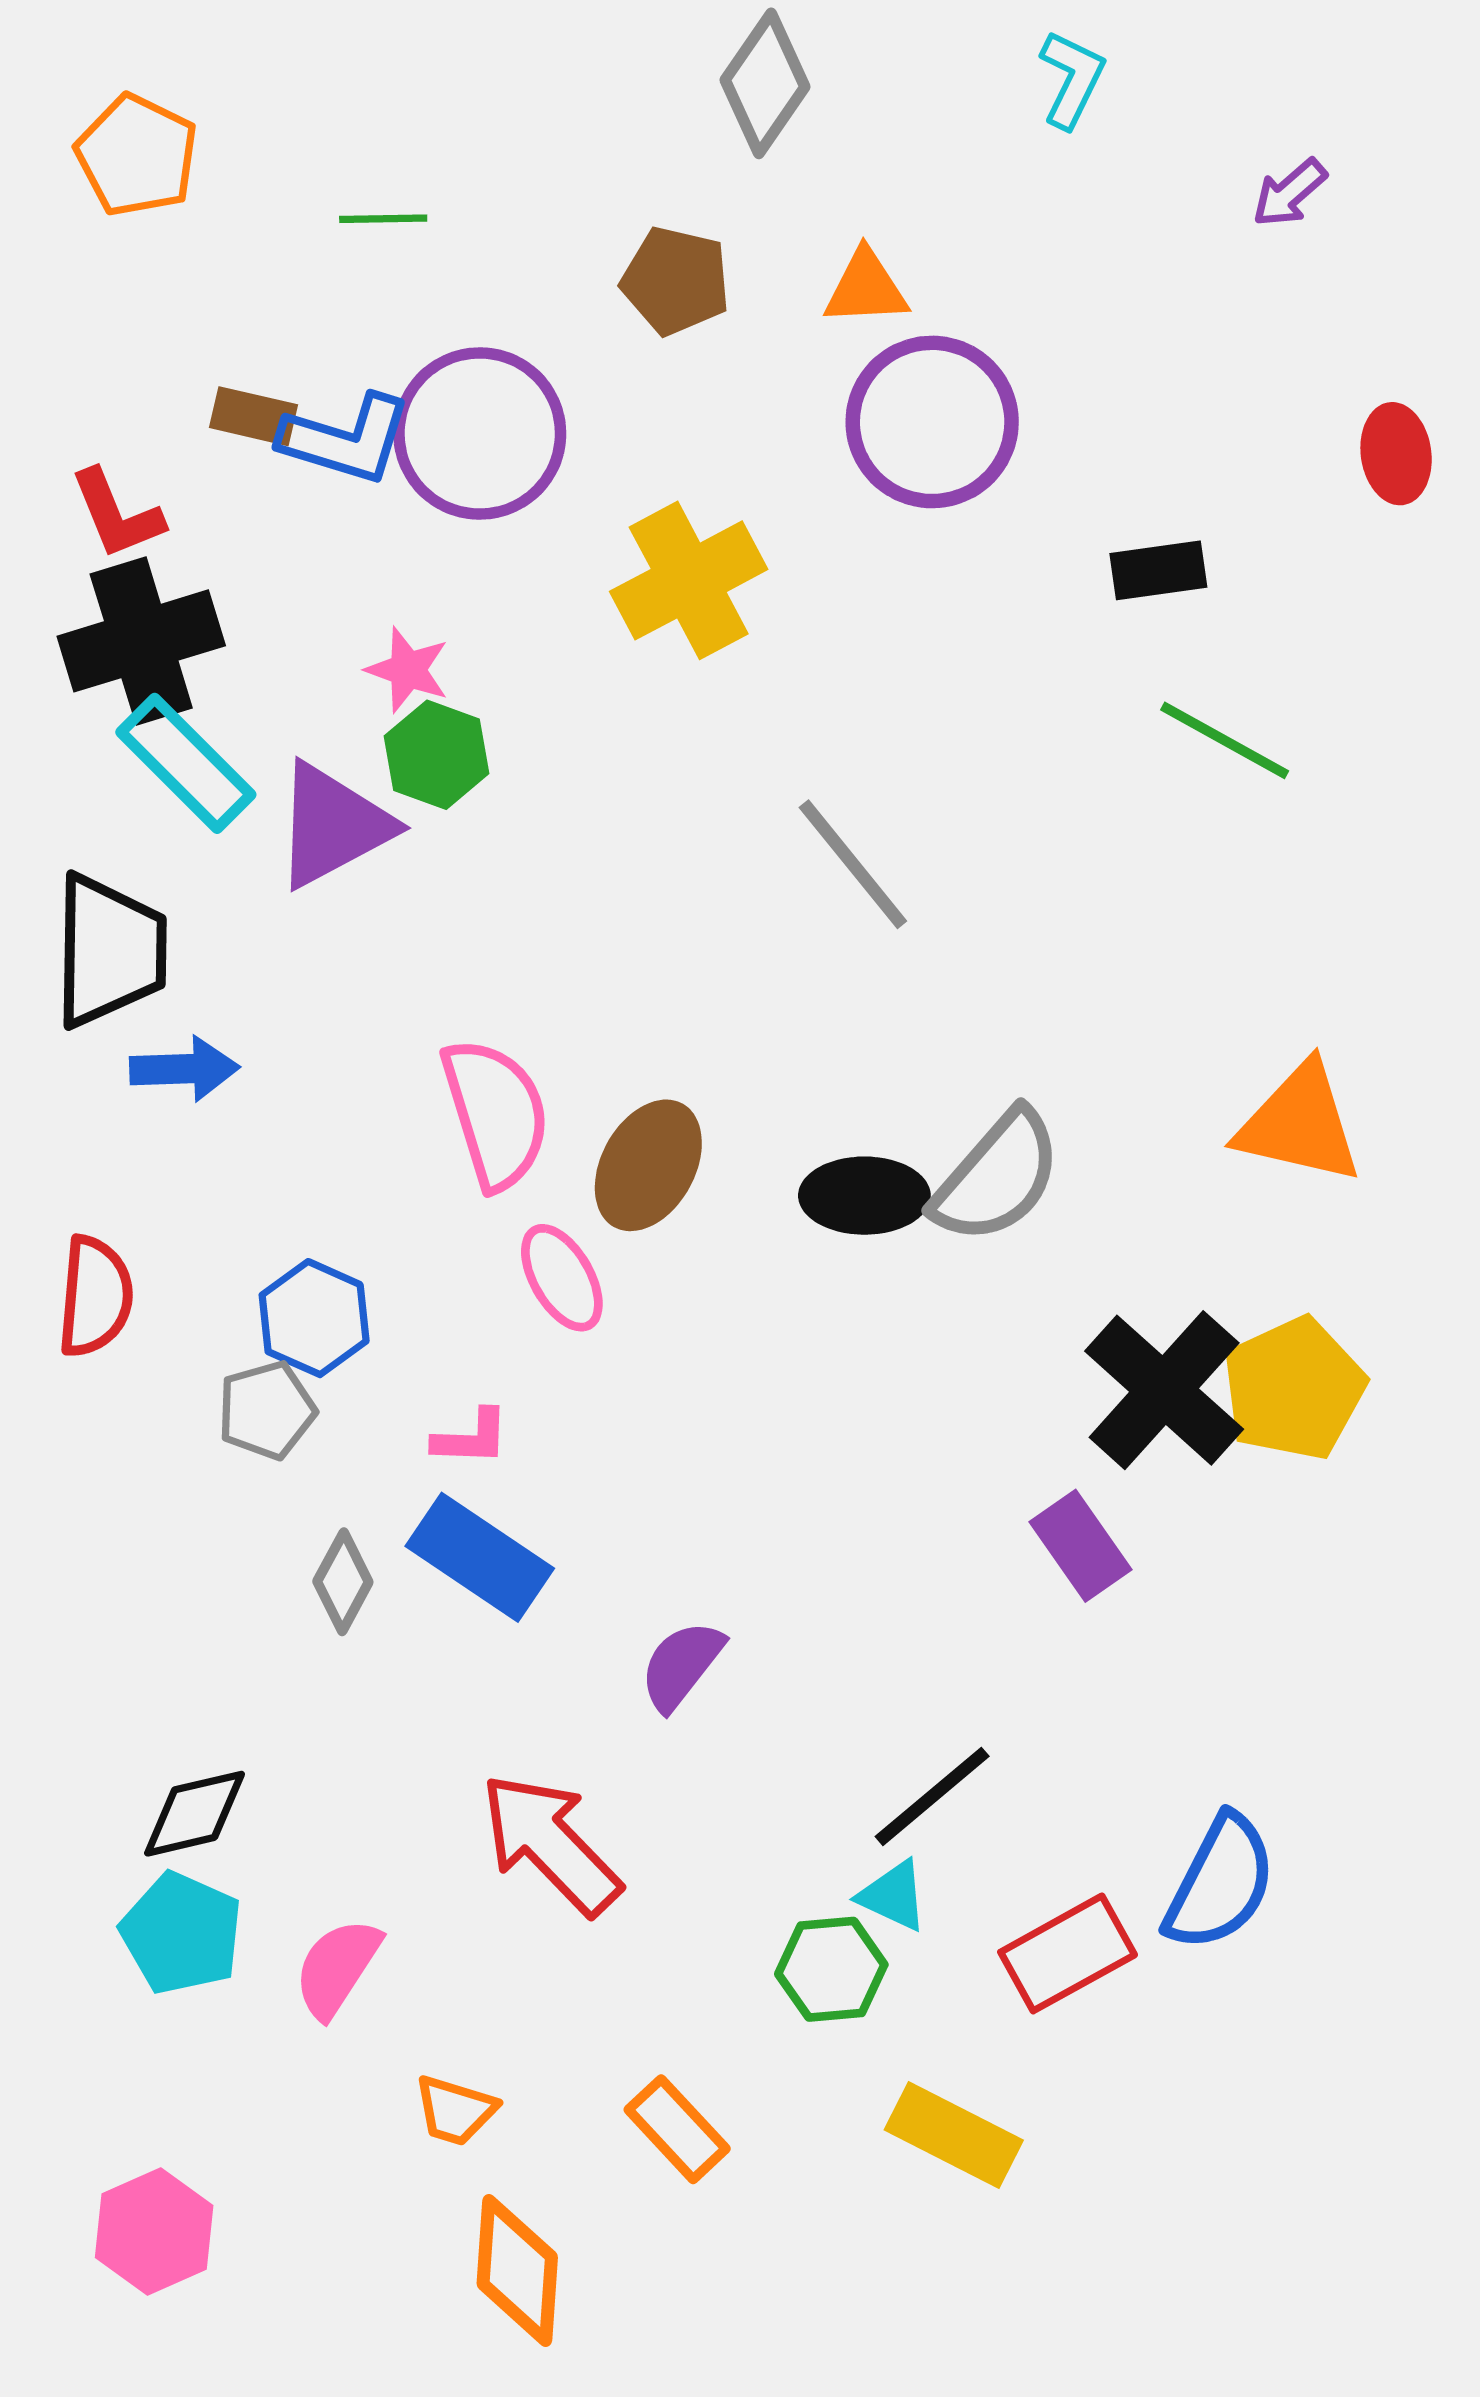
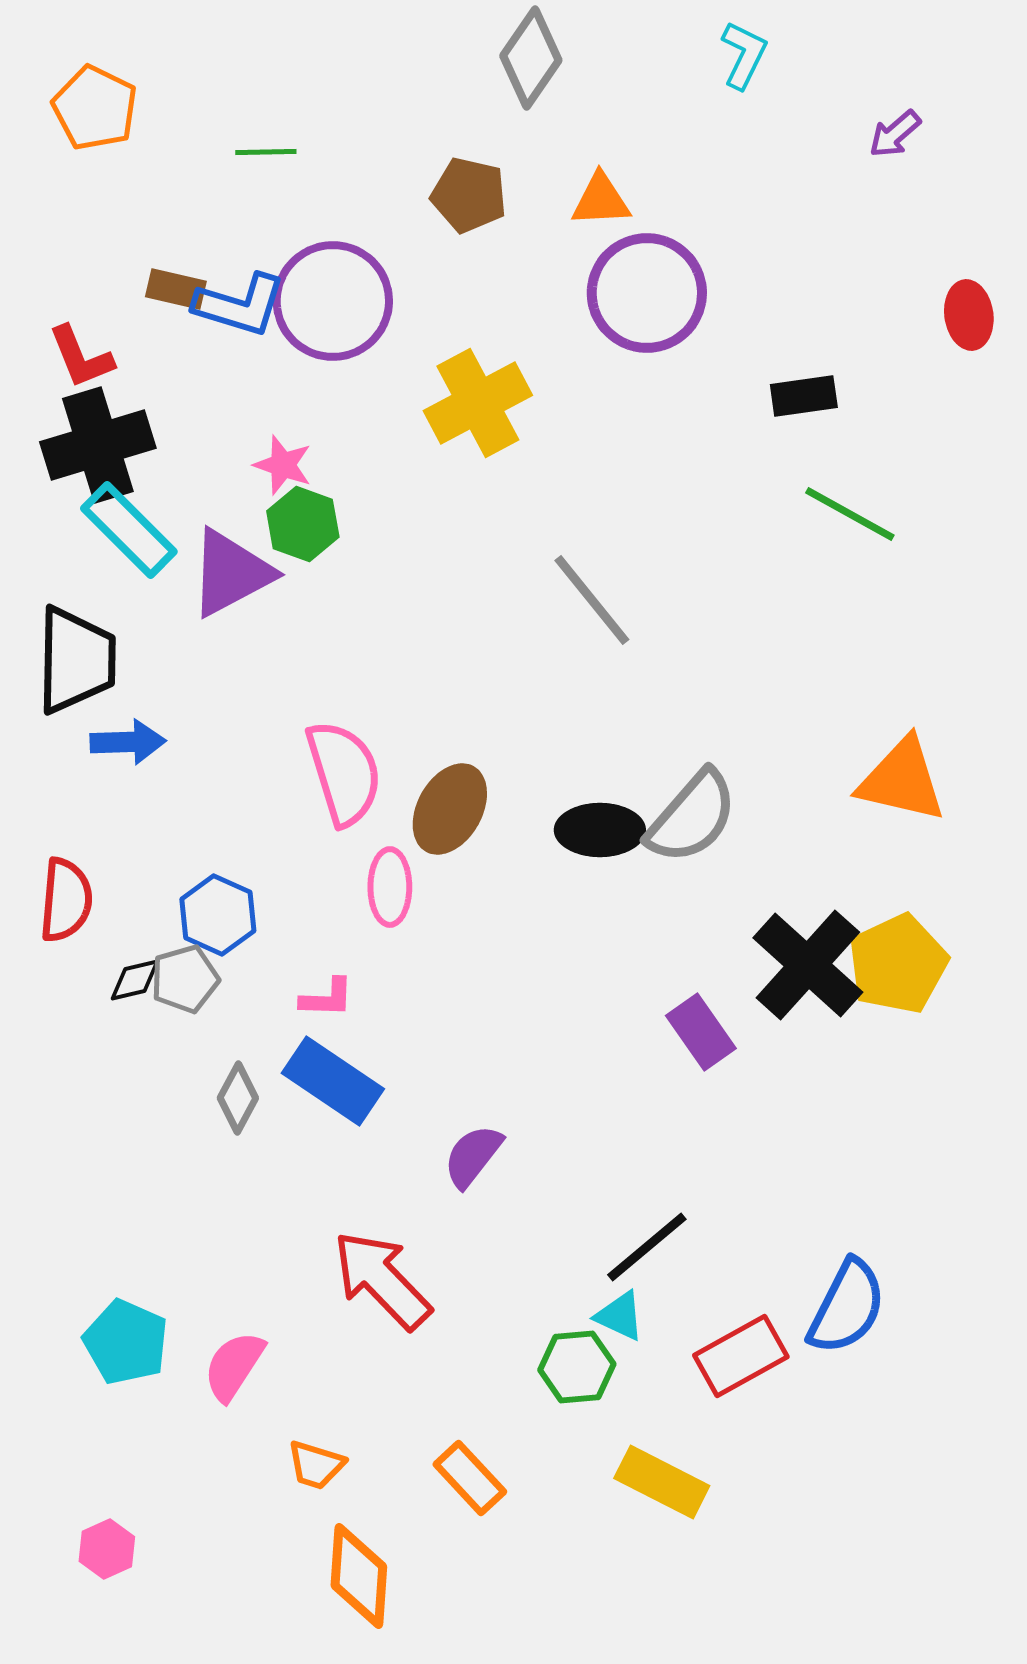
pink ellipse: (562, 1278) -> (390, 887), turned 30
purple rectangle: (1081, 1546) -> (701, 1032), moved
black diamond: (194, 1814) -> (135, 980), moved, size x0.7
pink hexagon: (154, 2231) -> (107, 1549), size x0.7

